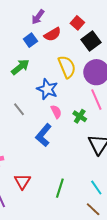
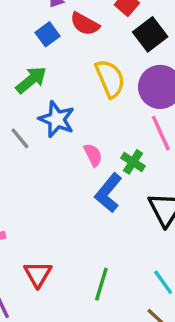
red semicircle: (53, 34) -> (85, 24), turned 60
blue star: (47, 89) -> (57, 119), moved
gray line: (19, 109) -> (20, 138), moved
blue L-shape: (44, 135) -> (108, 193), moved

